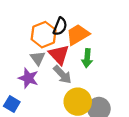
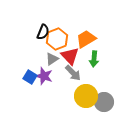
black semicircle: (60, 26) -> (43, 32), moved
gray triangle: (38, 58) -> (52, 59), turned 32
blue square: (12, 104) -> (30, 77), moved

